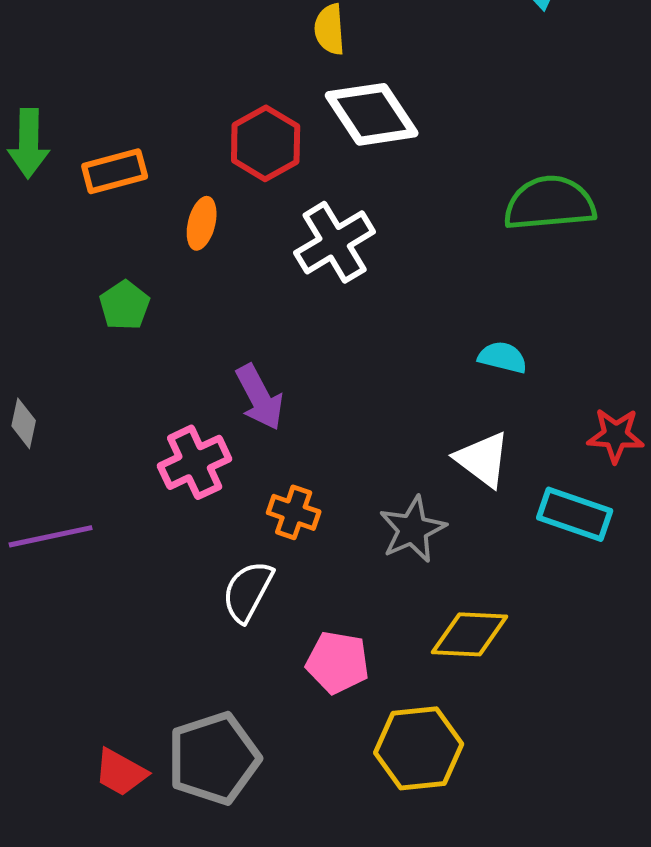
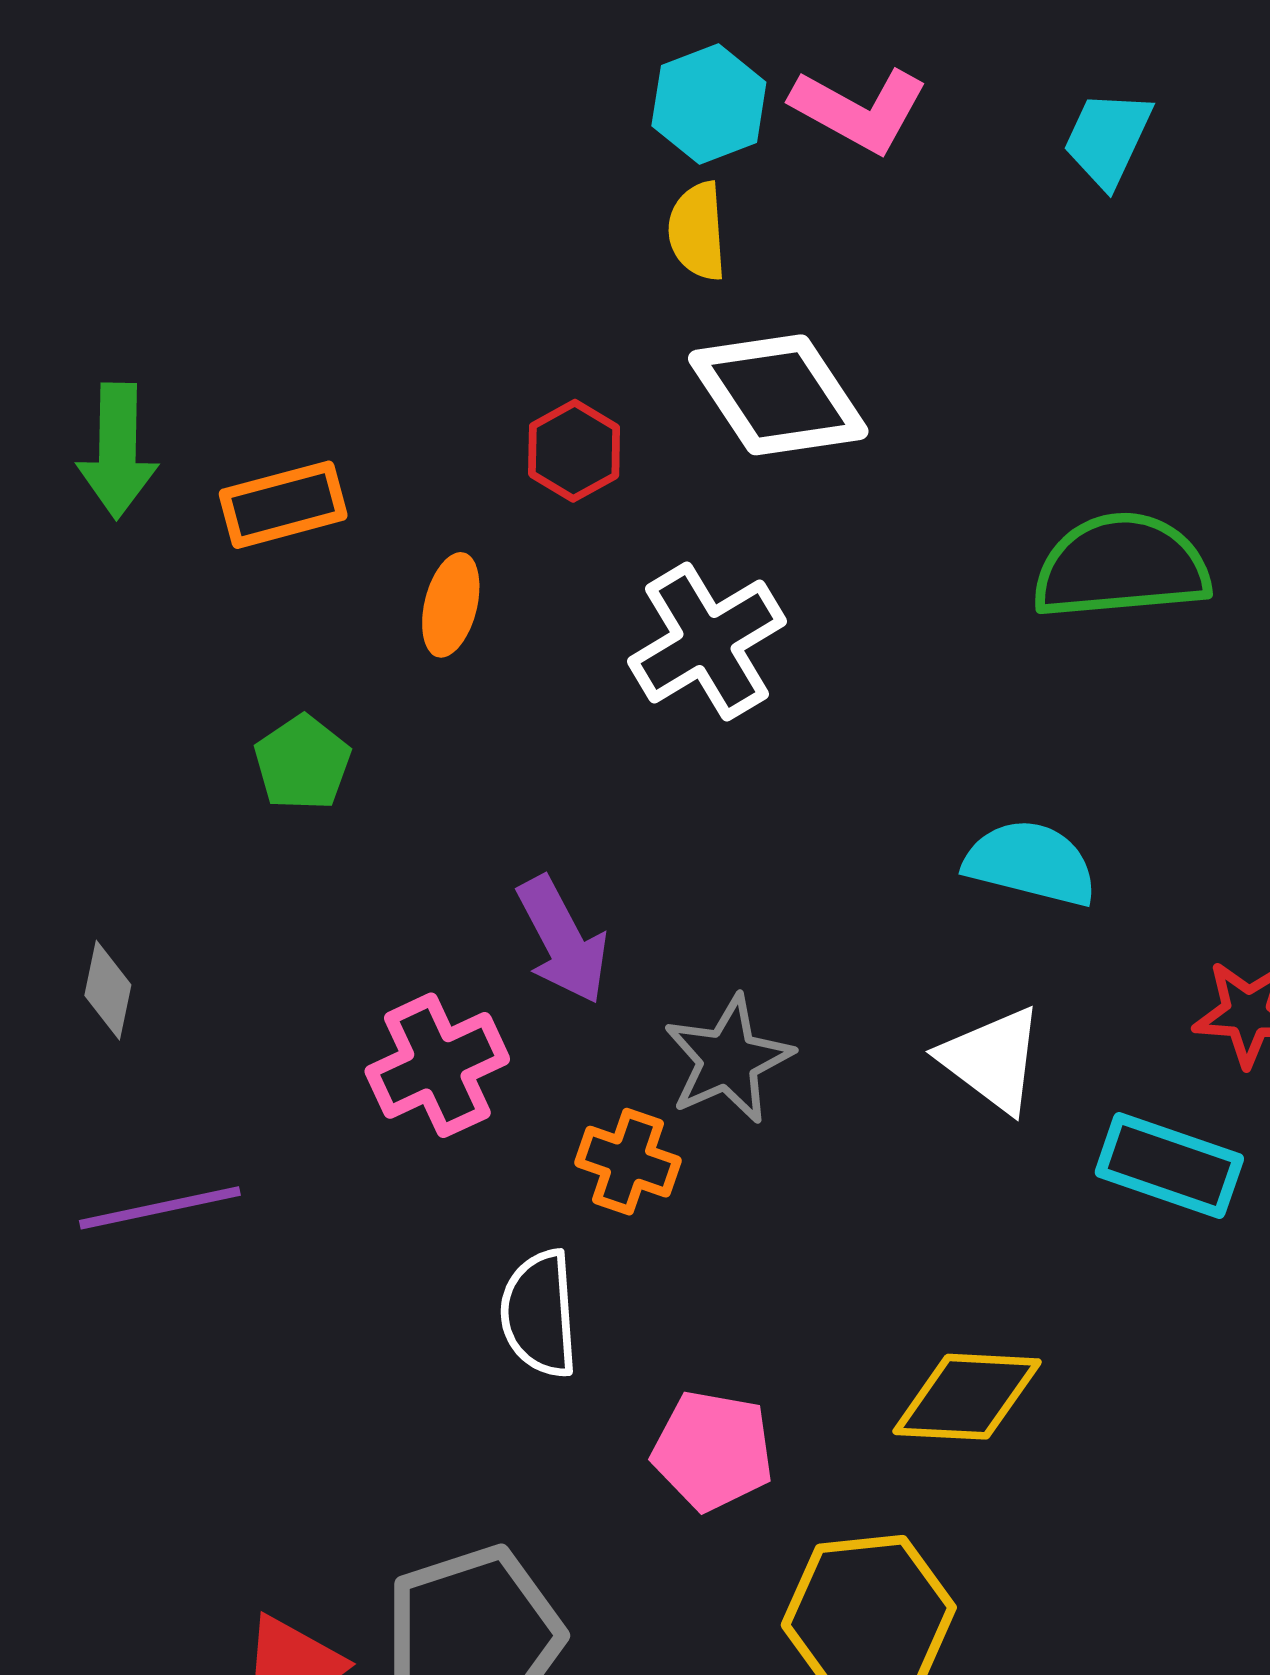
red hexagon: (266, 143) -> (574, 451), size x0.7
cyan semicircle: (503, 357) -> (1031, 863), size x1.4
gray star: (413, 529) -> (728, 1060), moved
white semicircle: (248, 591) -> (539, 1314), turned -32

